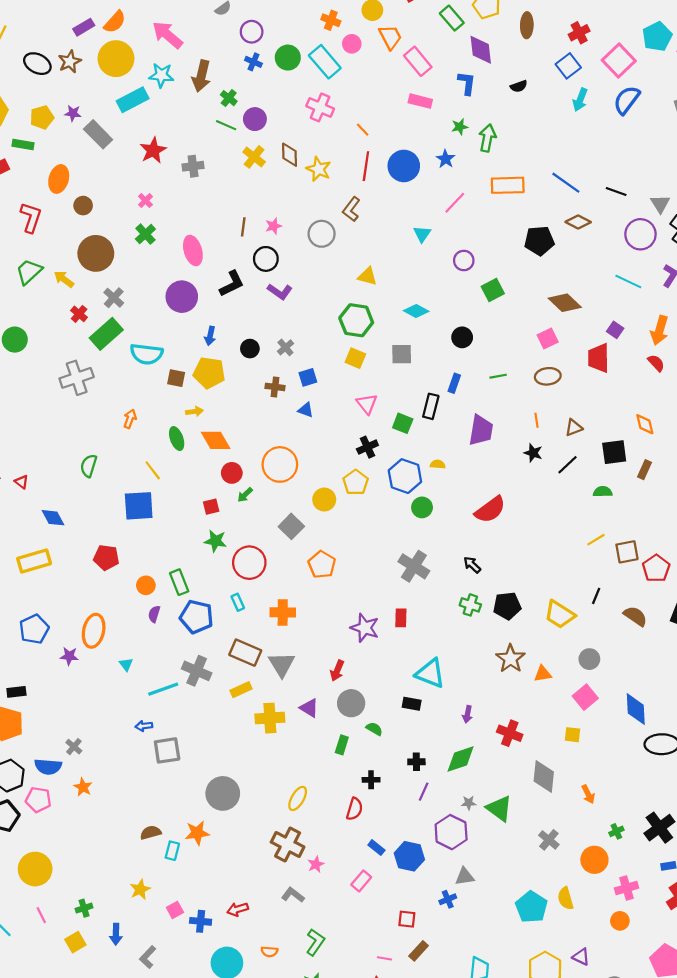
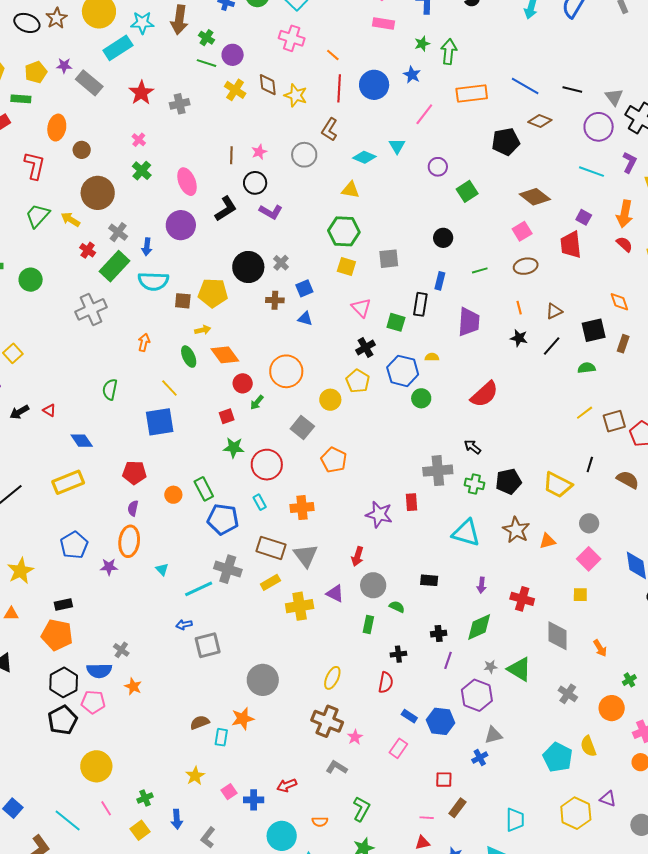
cyan diamond: (416, 311) -> (364, 157), moved
blue arrow: (210, 336) -> (147, 247), moved
black circle: (250, 349) -> (248, 267), size x1.8
gray cross: (414, 566) -> (438, 471), moved, turned -32
purple semicircle: (154, 614) -> (133, 508), moved
cyan triangle: (430, 673) -> (466, 533), moved

